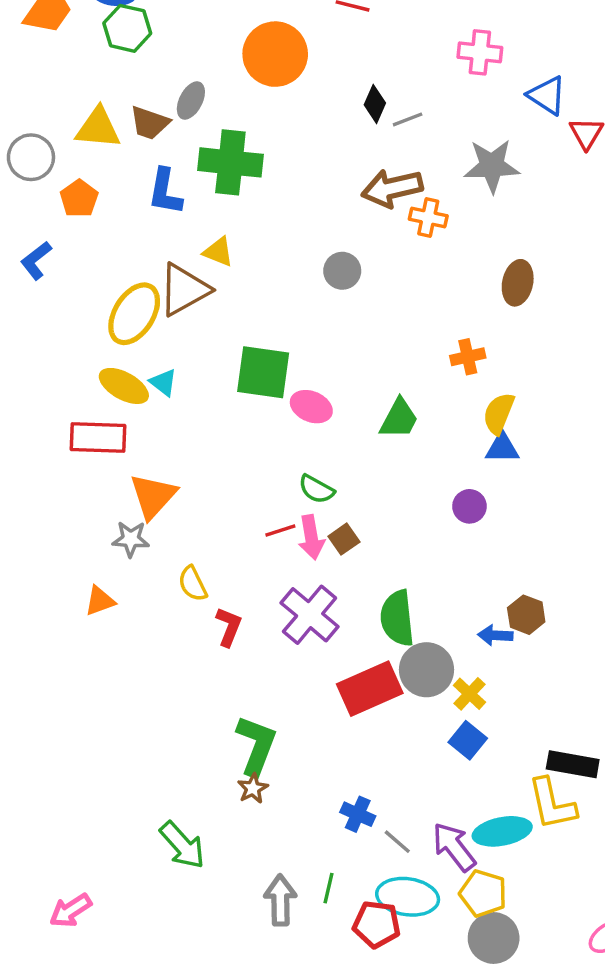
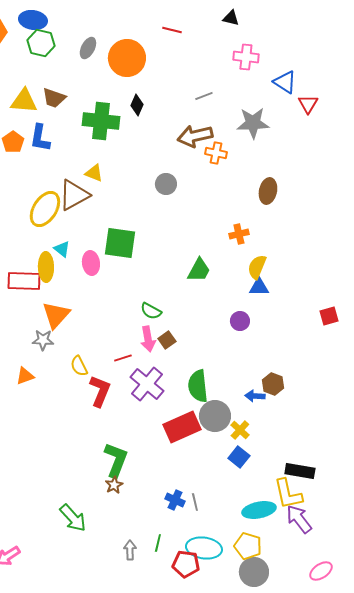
gray ellipse: (191, 101) -> (88, 48), moved
black diamond: (375, 104) -> (137, 105), moved
blue L-shape: (165, 192) -> (40, 138), moved
yellow ellipse: (124, 386) -> (46, 267), moved, turned 60
pink ellipse: (311, 407) -> (91, 263), moved, turned 60
red line: (280, 530) -> (123, 358), moved
red L-shape: (229, 627) -> (100, 391), size x1.4
gray line: (397, 842) -> (195, 502), moved, turned 36
purple arrow: (454, 847) -> (299, 519), moved
gray arrow: (280, 900) -> (130, 550), size x0.7

